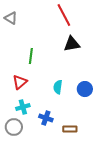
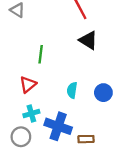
black triangle: (72, 44) -> (88, 40), turned 42
blue cross: (46, 118) -> (58, 126), size x1.6

